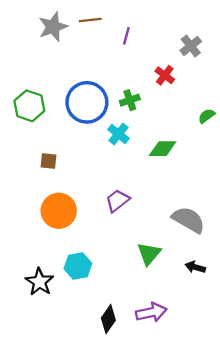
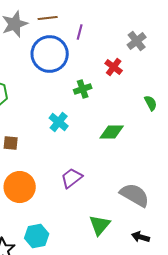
blue circle: (87, 102) -> (50, 54), moved
green semicircle: (207, 116) -> (151, 103), turned 98
cyan cross: (119, 134) -> (59, 122), moved

